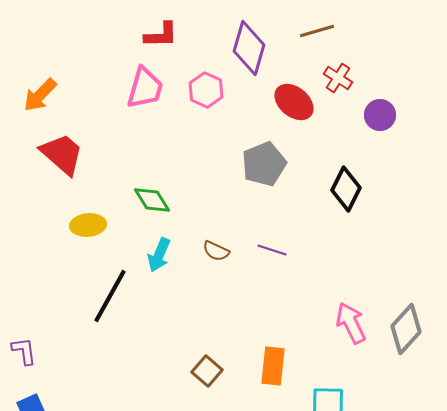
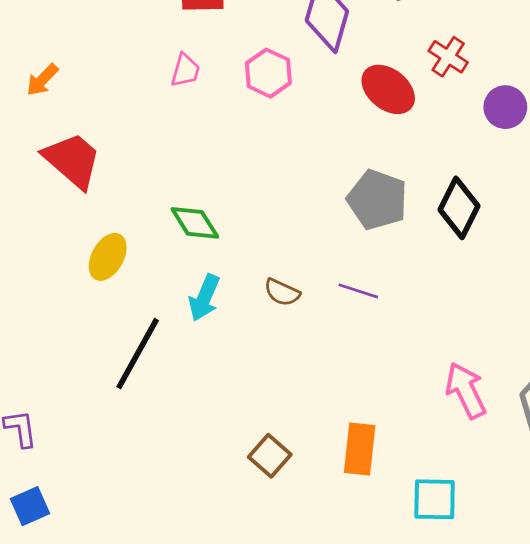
pink trapezoid: (145, 88) -> (185, 70), size x0.6
orange arrow: (40, 95) -> (42, 80), size x0.7
gray pentagon: (264, 164) -> (377, 200), moved, turned -30
yellow ellipse: (88, 225) -> (108, 257), turned -56

